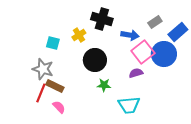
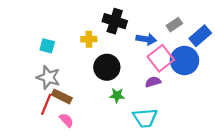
yellow cross: (79, 35) -> (89, 39), turned 32
cyan square: (53, 43) -> (47, 46), moved

